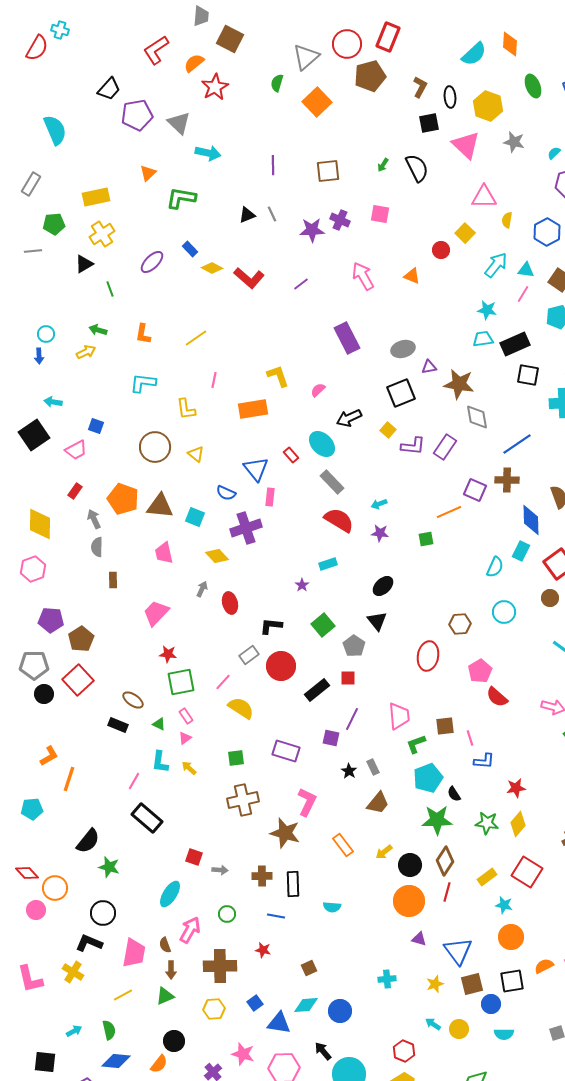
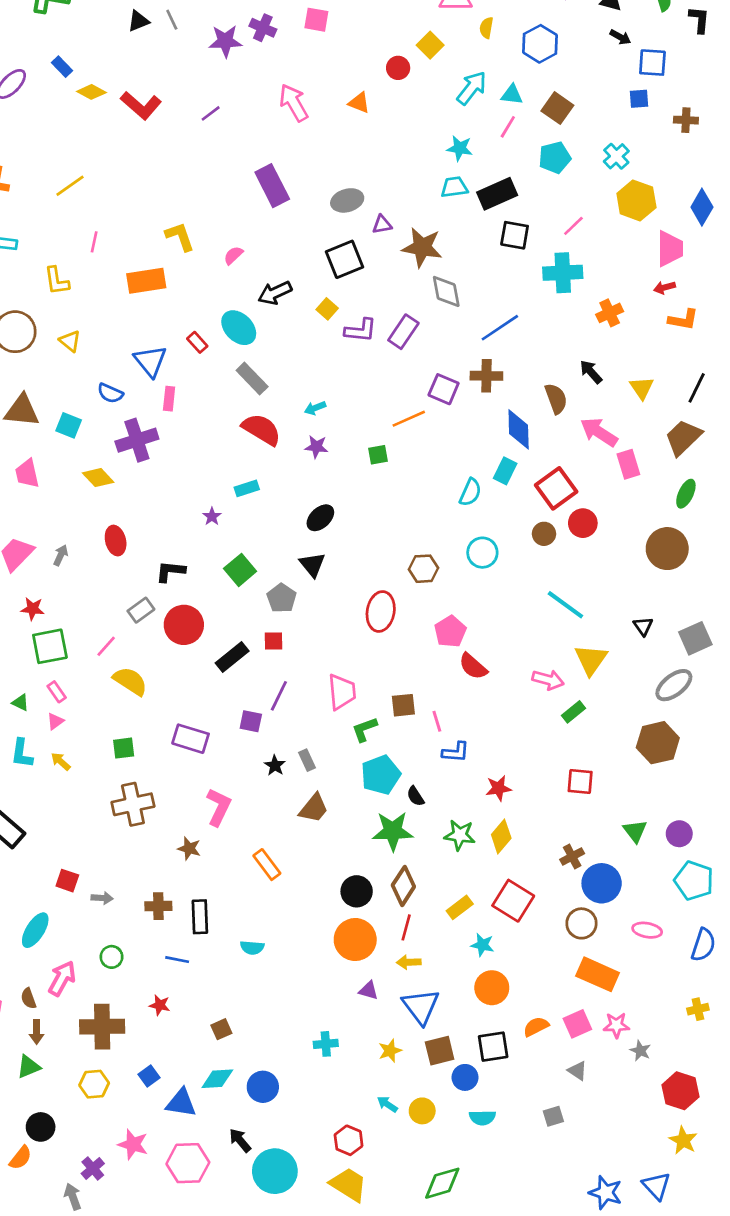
gray arrow: (202, 589) -> (61, 555), moved
brown star: (285, 833) -> (189, 848), size x0.6
yellow arrow: (384, 852) -> (409, 962), moved, turned 36

